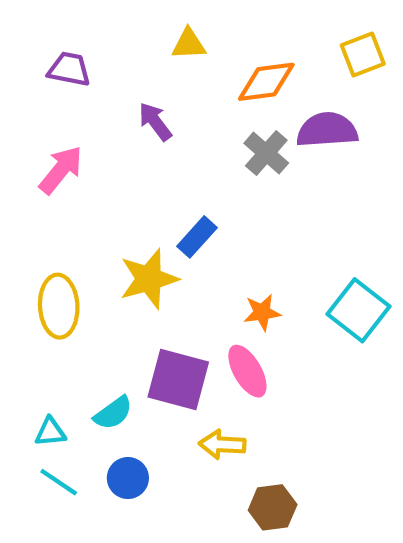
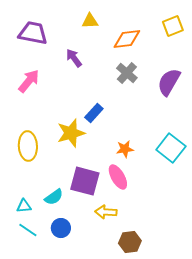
purple trapezoid: (69, 69) -> (33, 33), size x1.4
purple semicircle: (327, 130) -> (169, 82), moved, turned -56

